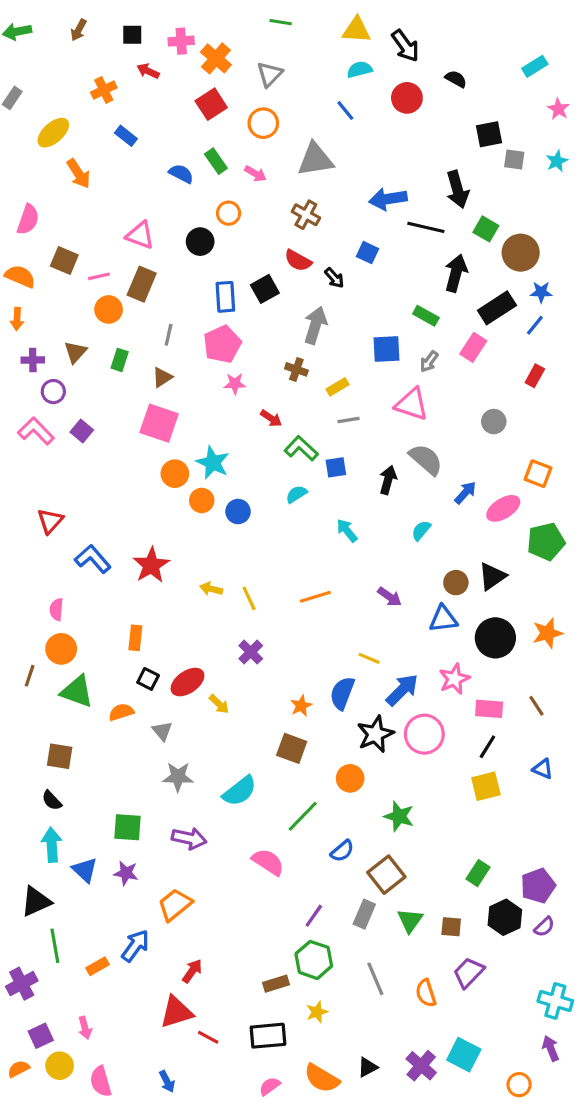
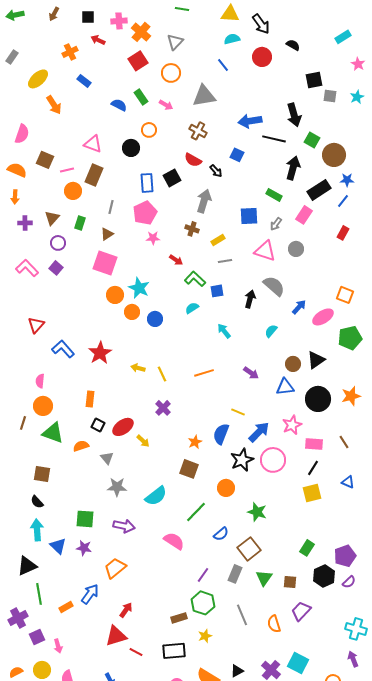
purple circle: (53, 392) -> (58, 243), moved
gray circle: (494, 422) -> (296, 249), moved
purple square: (41, 1036) -> (37, 637), moved

